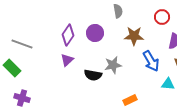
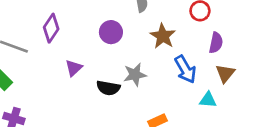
purple diamond: (68, 35) -> (51, 28), moved
brown star: (134, 36) -> (163, 36), turned 30

